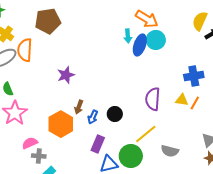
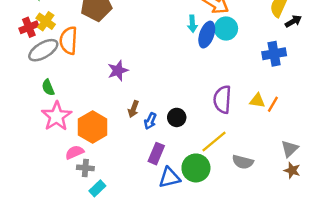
blue cross: (194, 76) -> (274, 54), moved
orange hexagon: (61, 124) -> (93, 127), moved

